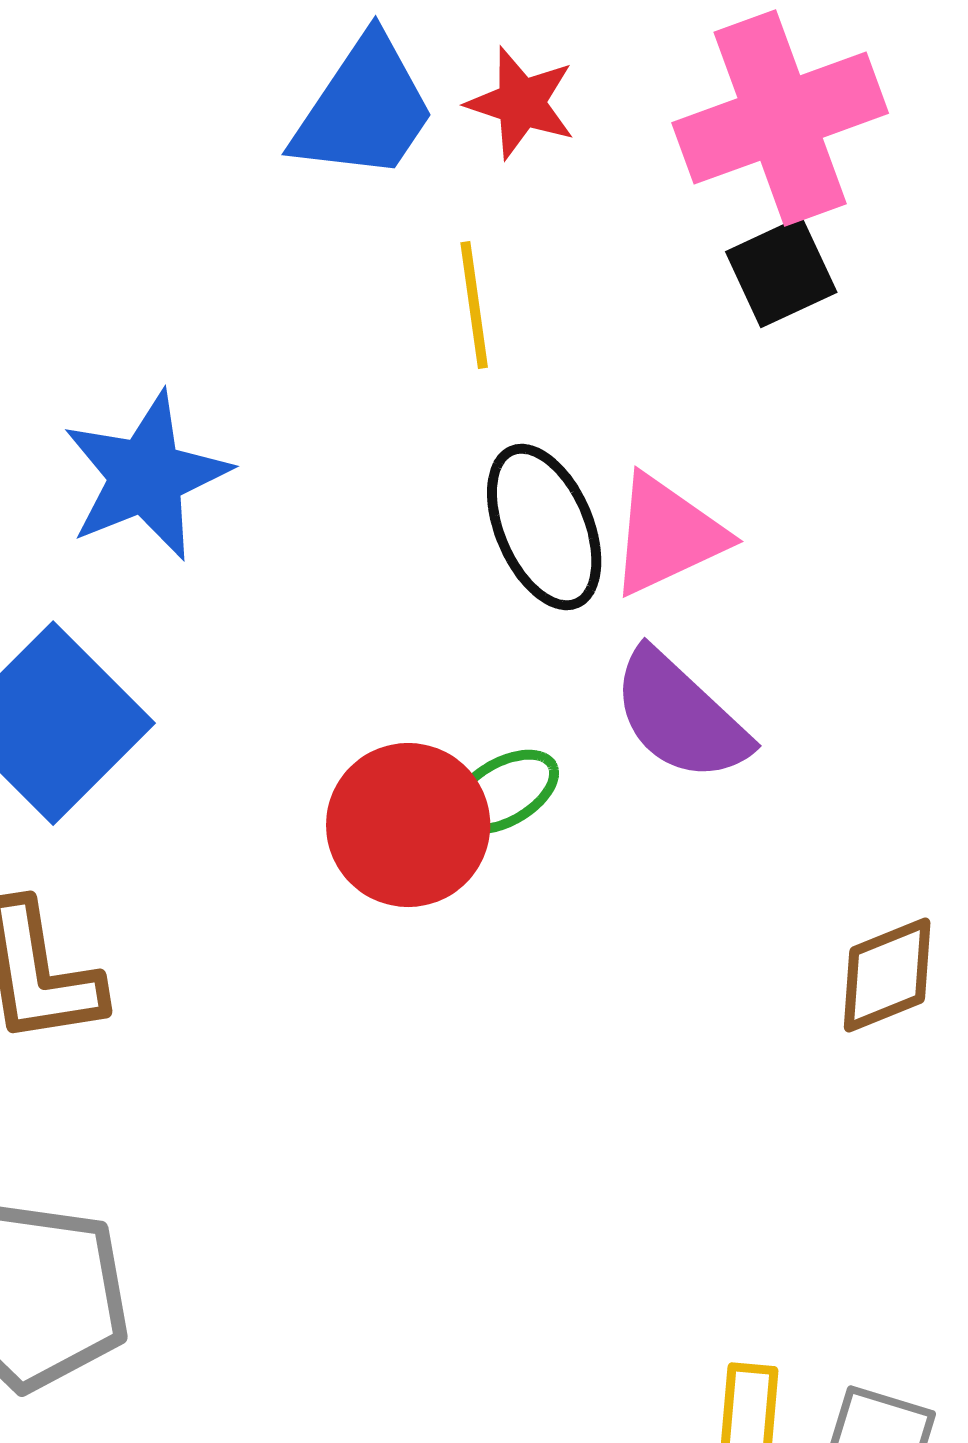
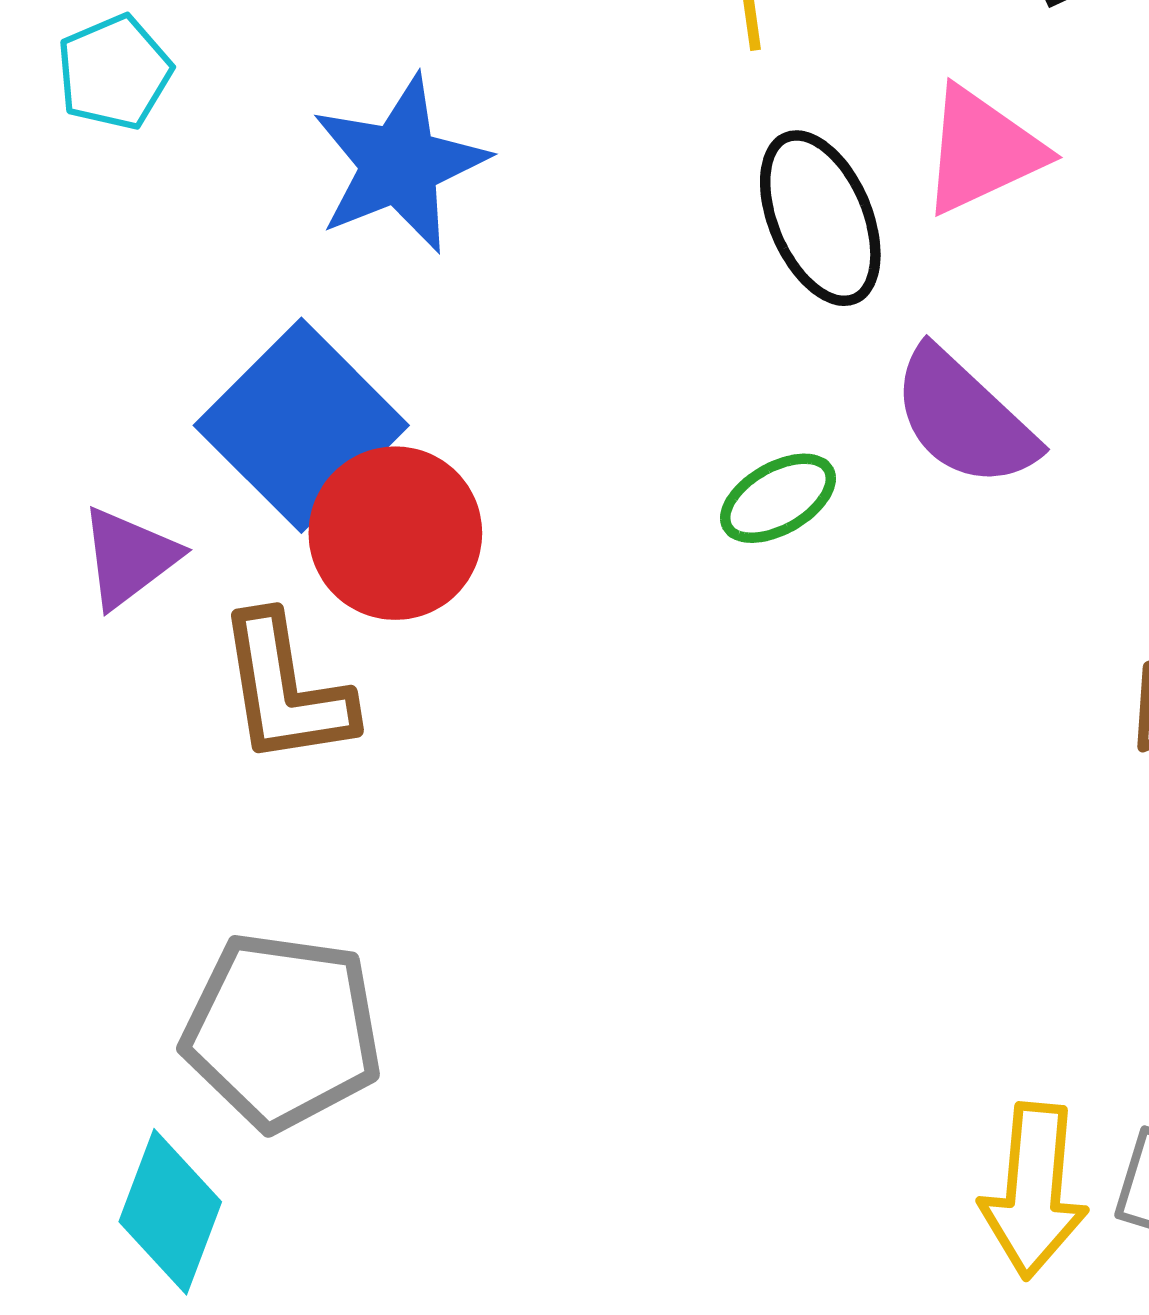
pink triangle: (667, 535) -> (982, 150), moved
red circle: (408, 825) -> (395, 533), moved

